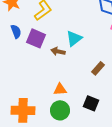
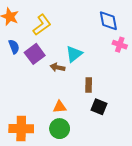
purple square: (36, 38) -> (35, 54), turned 30
brown rectangle: (98, 68) -> (89, 85), moved, turned -40
black square: (91, 103) -> (99, 107), moved

